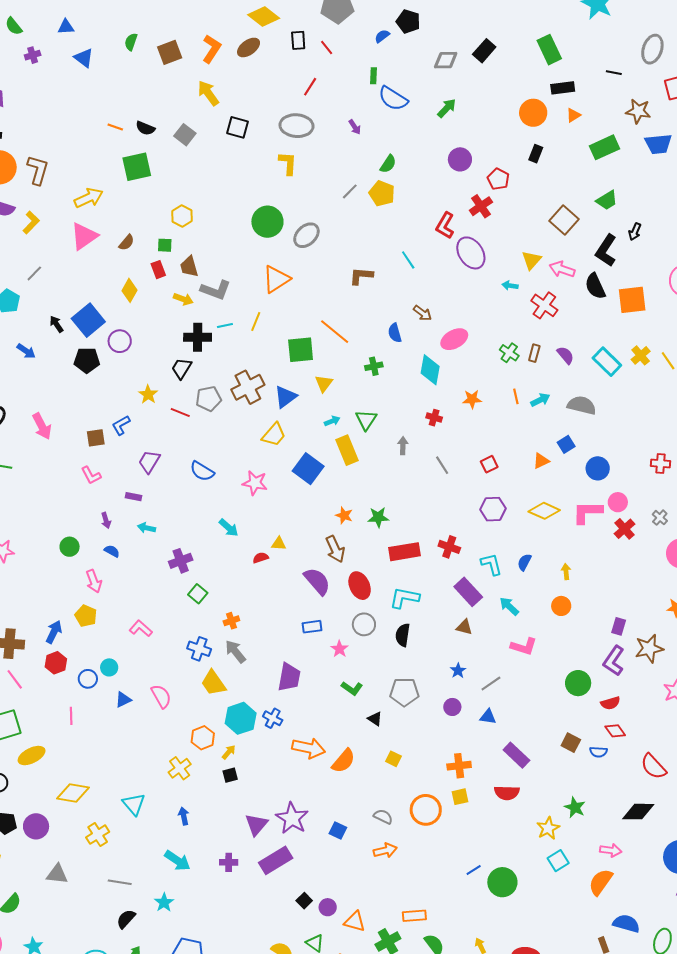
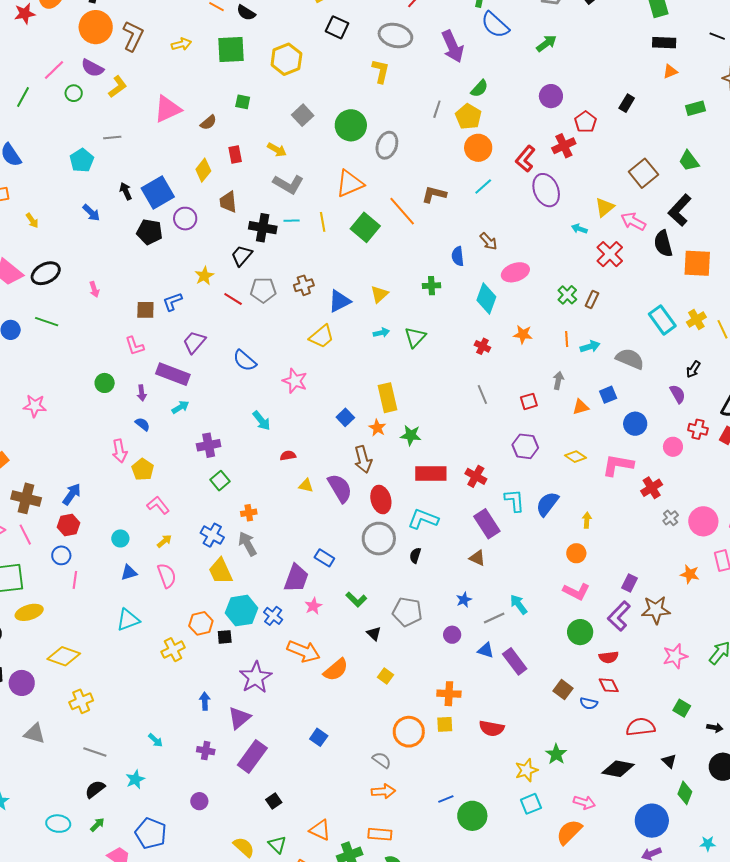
orange circle: (533, 113) -> (478, 148), moved
purple arrow: (355, 127) -> (453, 47), size x2.0
gray square: (185, 135) -> (303, 115), moved
green rectangle: (604, 147) -> (695, 108), size x0.7
gray line: (350, 191) -> (437, 109), turned -36
yellow arrow: (89, 198) -> (181, 44), moved, size x0.7
green trapezoid: (607, 200) -> (689, 161), turned 75
yellow hexagon: (182, 216) -> (286, 59), moved, size x1.4
black arrow: (635, 232) -> (693, 369), moved
gray ellipse: (306, 235) -> (387, 145), turned -36
green square: (165, 245) -> (243, 102), moved
cyan line: (408, 260) -> (483, 186), turned 72
brown trapezoid: (189, 267) -> (228, 202), moved
gray line: (34, 273) -> (112, 137), turned 30
yellow arrow: (183, 299) -> (277, 150), moved
yellow line: (256, 322) -> (323, 222), turned -42
orange line: (335, 332) -> (402, 211), moved
green square: (301, 350) -> (365, 227), moved, turned 36
purple semicircle: (565, 355) -> (678, 394), moved
brown cross: (248, 387) -> (304, 285), size x0.6
pink arrow: (42, 426) -> (94, 289), size x0.6
gray arrow: (403, 446) -> (558, 380), moved
yellow rectangle: (347, 450) -> (388, 398), moved
blue square: (308, 469) -> (345, 417), moved, size x0.6
purple rectangle: (133, 497) -> (173, 374), size x2.0
pink circle: (618, 502) -> (673, 447), moved
yellow diamond: (544, 511) -> (575, 457), size x0.7
gray cross: (660, 518) -> (671, 518), moved
cyan arrow: (146, 528) -> (180, 407), turned 126
yellow triangle: (279, 544) -> (306, 486), moved
green circle: (70, 547) -> (105, 383), moved
blue semicircle: (524, 562) -> (547, 504), size x1.5
cyan arrow: (509, 606) -> (519, 604), moved
yellow pentagon: (86, 616) -> (143, 469), moved
gray circle: (364, 624) -> (379, 539), size x1.4
blue rectangle: (312, 627) -> (324, 558), moved, turned 30
black semicircle: (403, 635) -> (415, 555), size x0.7
pink L-shape: (524, 646) -> (576, 591), moved
pink star: (339, 649) -> (313, 606), moved
blue circle: (88, 679) -> (61, 555), moved
yellow arrow: (229, 752) -> (164, 541), moved
purple rectangle: (516, 755) -> (515, 661), moved
red semicircle: (653, 766) -> (641, 727), turned 116
black square: (230, 775) -> (225, 637), moved
cyan triangle: (134, 804) -> (128, 620), moved, turned 40
blue arrow: (184, 816) -> (205, 701), moved
gray semicircle: (383, 817) -> (382, 760), moved
purple star: (292, 818) -> (256, 677), moved
orange arrow: (385, 850) -> (383, 791), moved
purple rectangle: (276, 860) -> (252, 756), turned -32
cyan arrow: (177, 861) -> (155, 740), size x0.6
purple circle: (328, 907) -> (199, 801), moved

